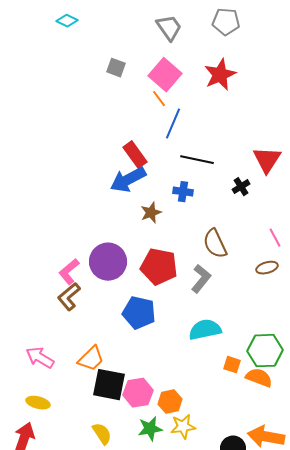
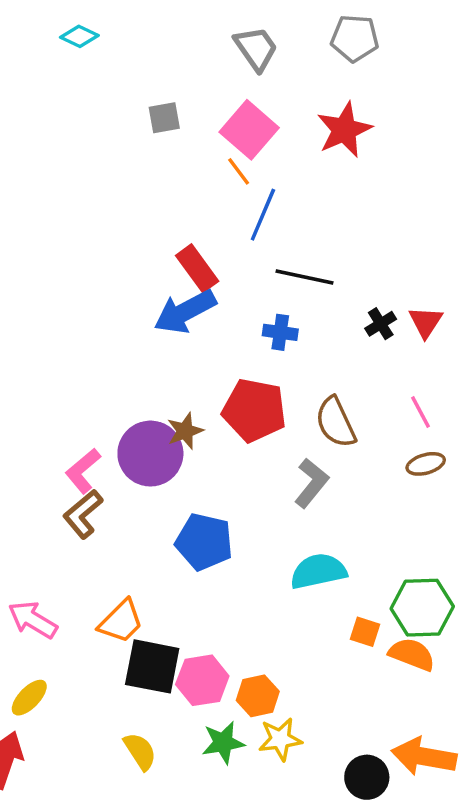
gray square: (116, 68) -> (164, 118), turned -30
red triangle: (267, 160) -> (426, 322), moved, size x0.7
brown star: (151, 213) -> (185, 431), moved
pink line: (275, 238) -> (420, 412), moved
red pentagon: (159, 267) -> (254, 410), moved
yellow ellipse: (38, 403) -> (29, 698), turned -60

